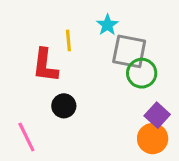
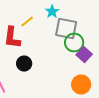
yellow line: (68, 40) -> (27, 22), turned 56
purple square: (157, 115) -> (84, 54), moved

